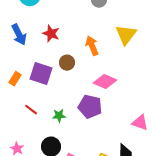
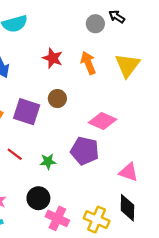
red star: (51, 34) -> (53, 58), moved
orange arrow: (92, 46) -> (88, 63), moved
pink triangle: (140, 123) -> (129, 172), moved

